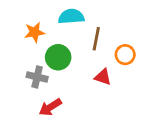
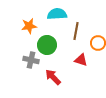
red arrow: (50, 107) -> (53, 77), moved, turned 78

